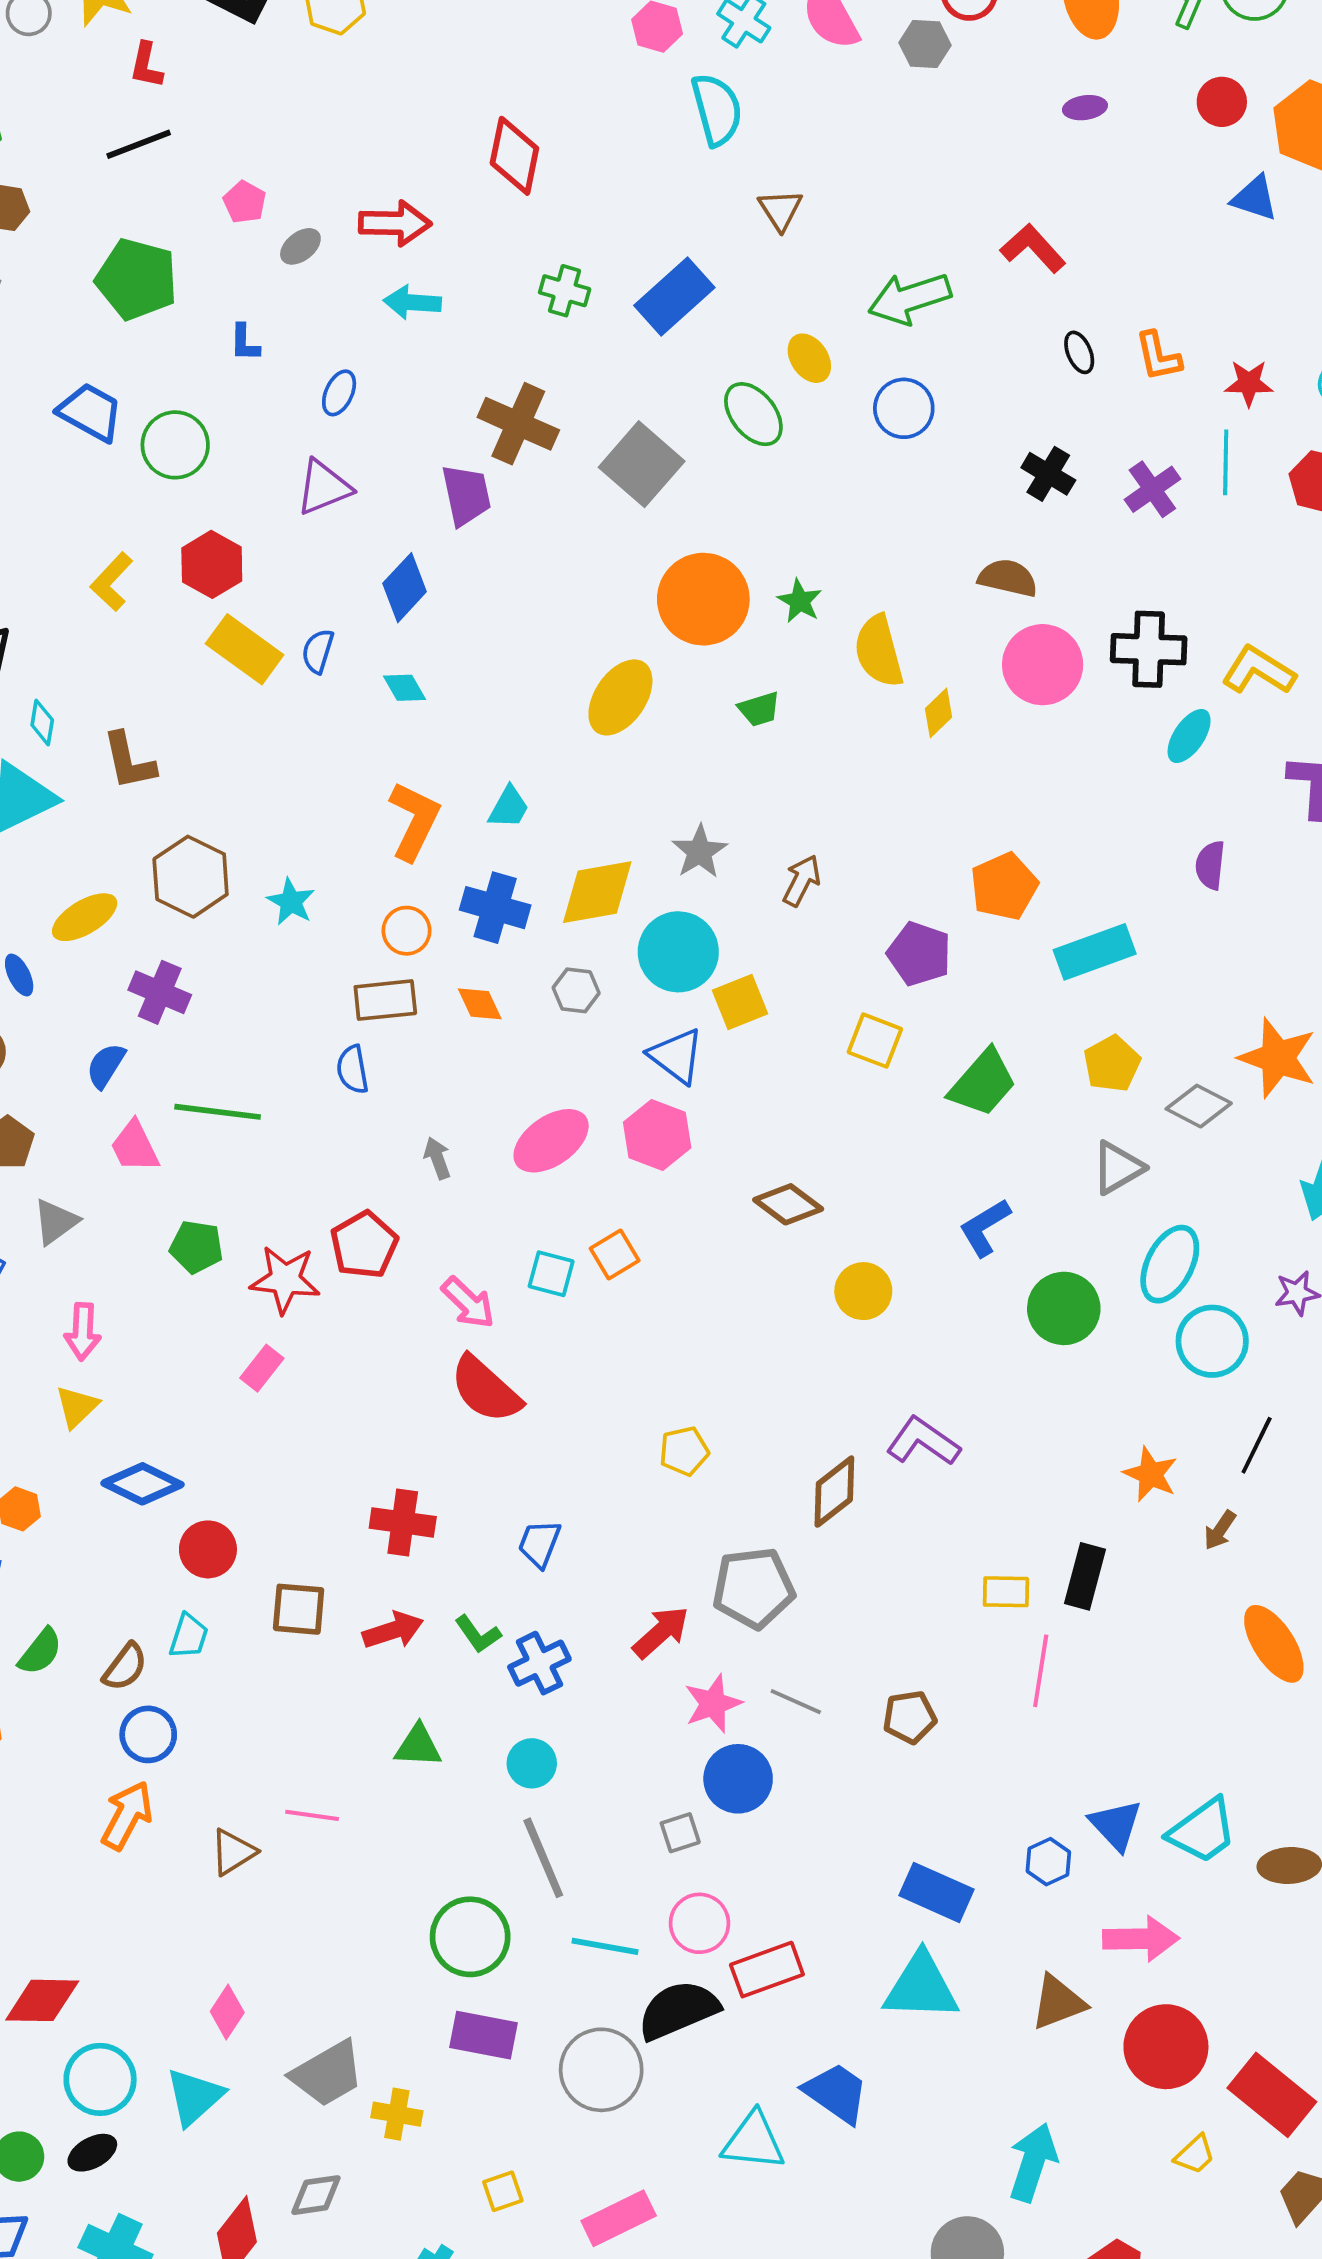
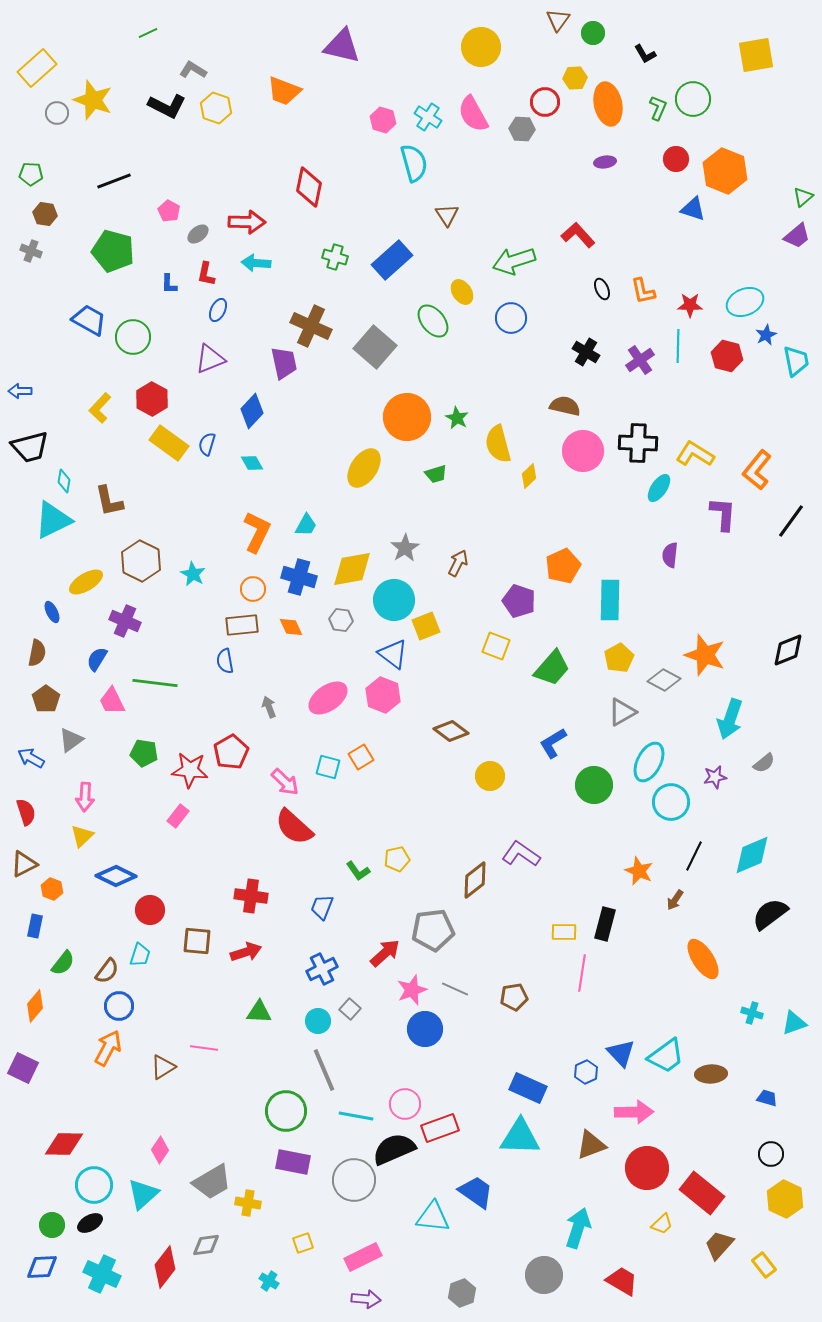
red L-shape: (146, 65) -> (206, 274), moved
cyan rectangle: (1095, 952) -> (610, 600), turned -69
green L-shape: (478, 1634) -> (358, 871), moved
gray square: (680, 1833) -> (350, 1009), moved, turned -30

